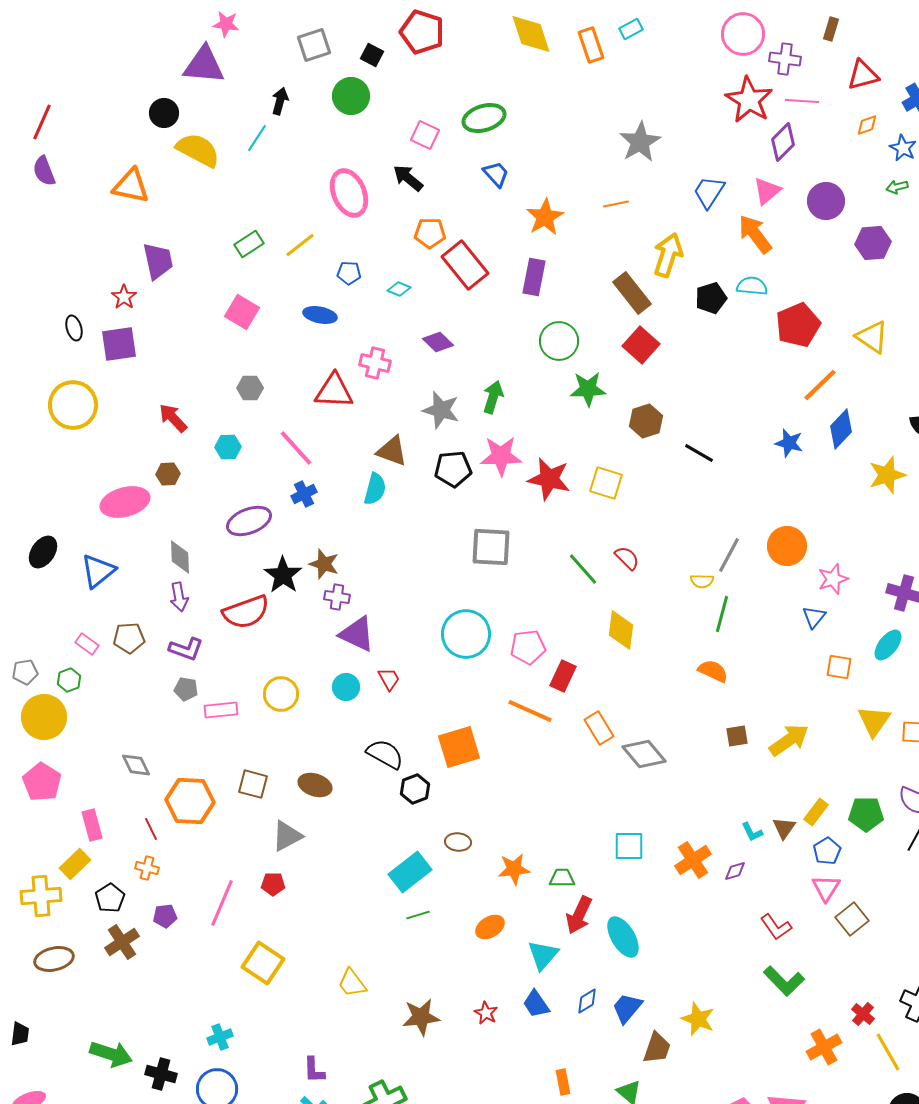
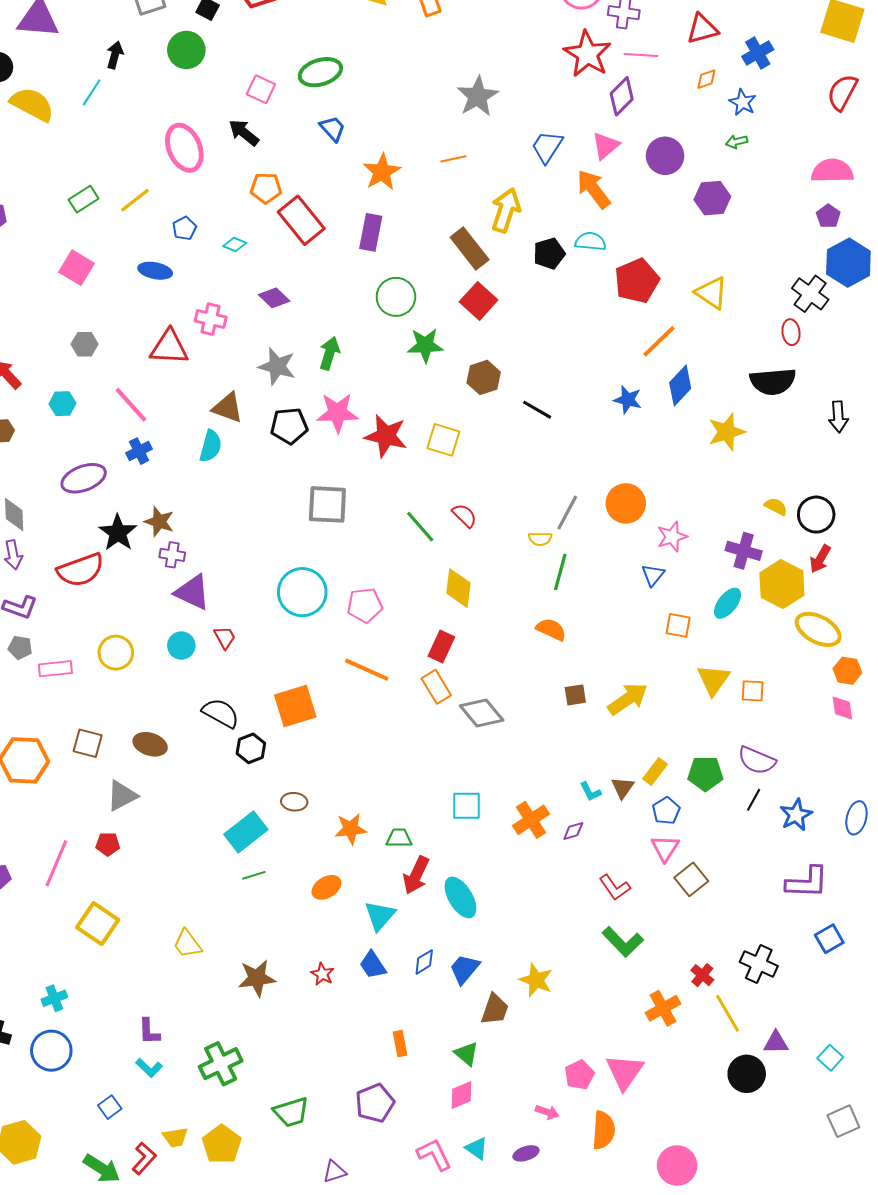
blue pentagon: (349, 273) -> (184, 228), turned -30
red rectangle: (563, 676) -> (441, 647), moved

